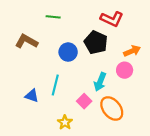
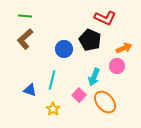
green line: (53, 17) -> (25, 16), moved
brown L-shape: (27, 41) -> (25, 39), turned -70
yellow star: (65, 122) -> (53, 109), moved

